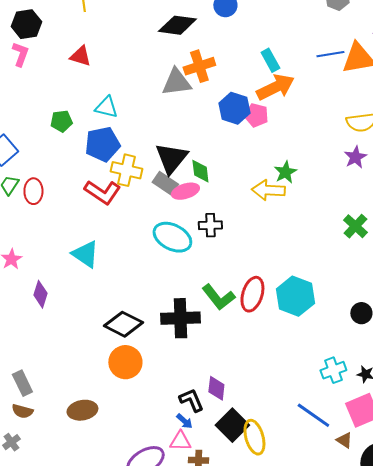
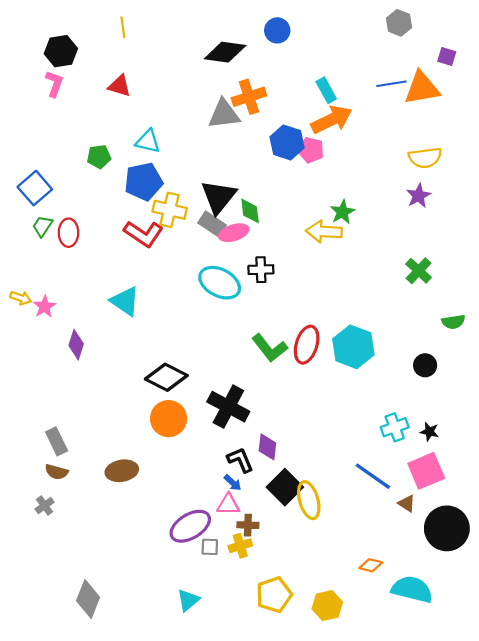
black cross: (180, 318) -> (228, 407), moved, turned 30

